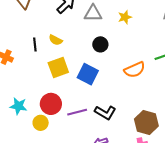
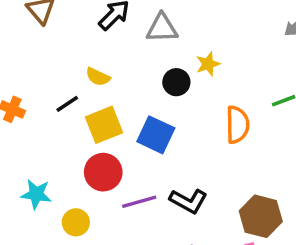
yellow star: (125, 17) -> (208, 64), moved
black line: (35, 45) -> (67, 104), moved, turned 64
orange semicircle: (135, 70) -> (237, 125), turned -65
red circle: (51, 104) -> (103, 172), moved

